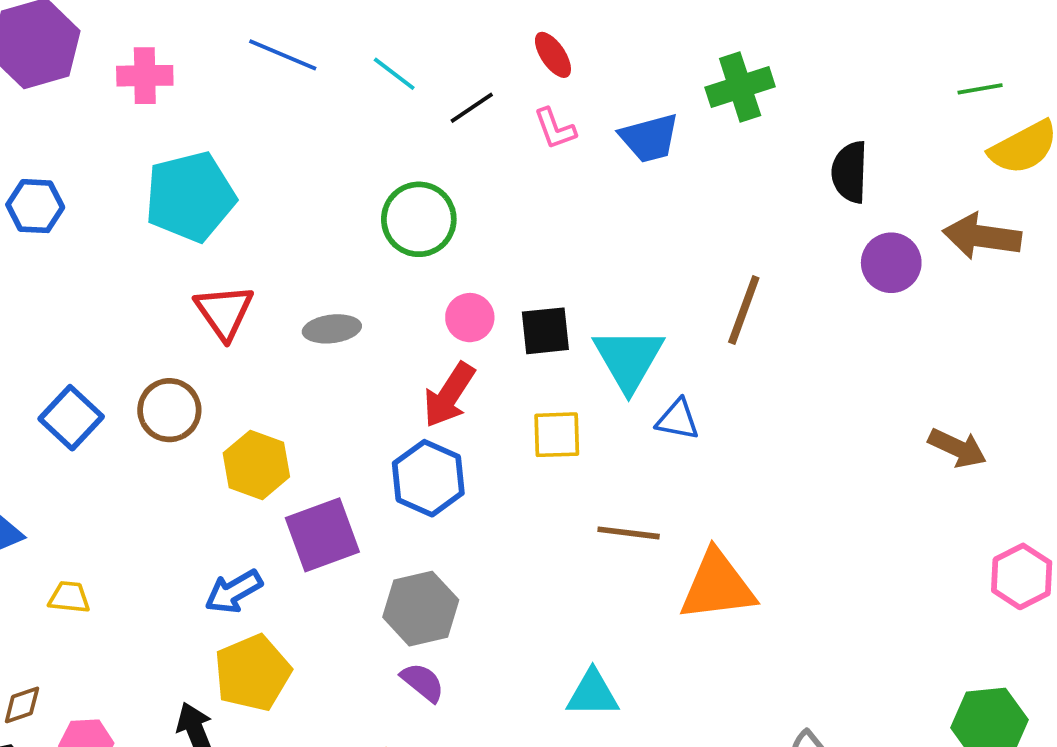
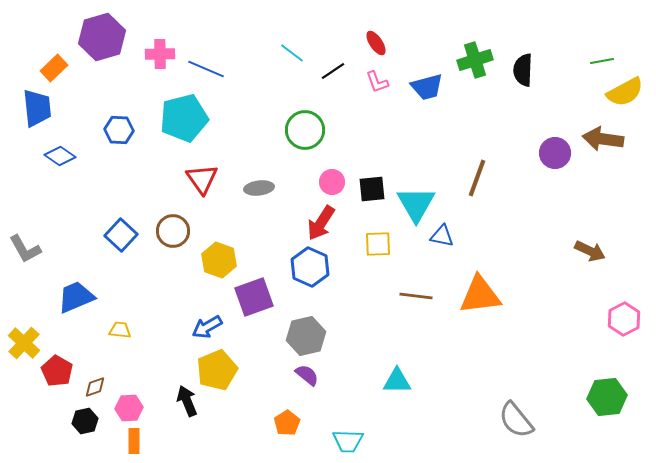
blue line: (283, 55) -> (206, 69), moved
black semicircle: (850, 172) -> (523, 70), moved
blue hexagon: (35, 206) -> (119, 130), moved
orange triangle: (717, 586) -> (480, 295), moved

